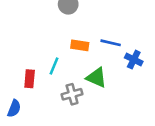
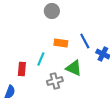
blue line: (111, 43) -> (85, 41), turned 49

